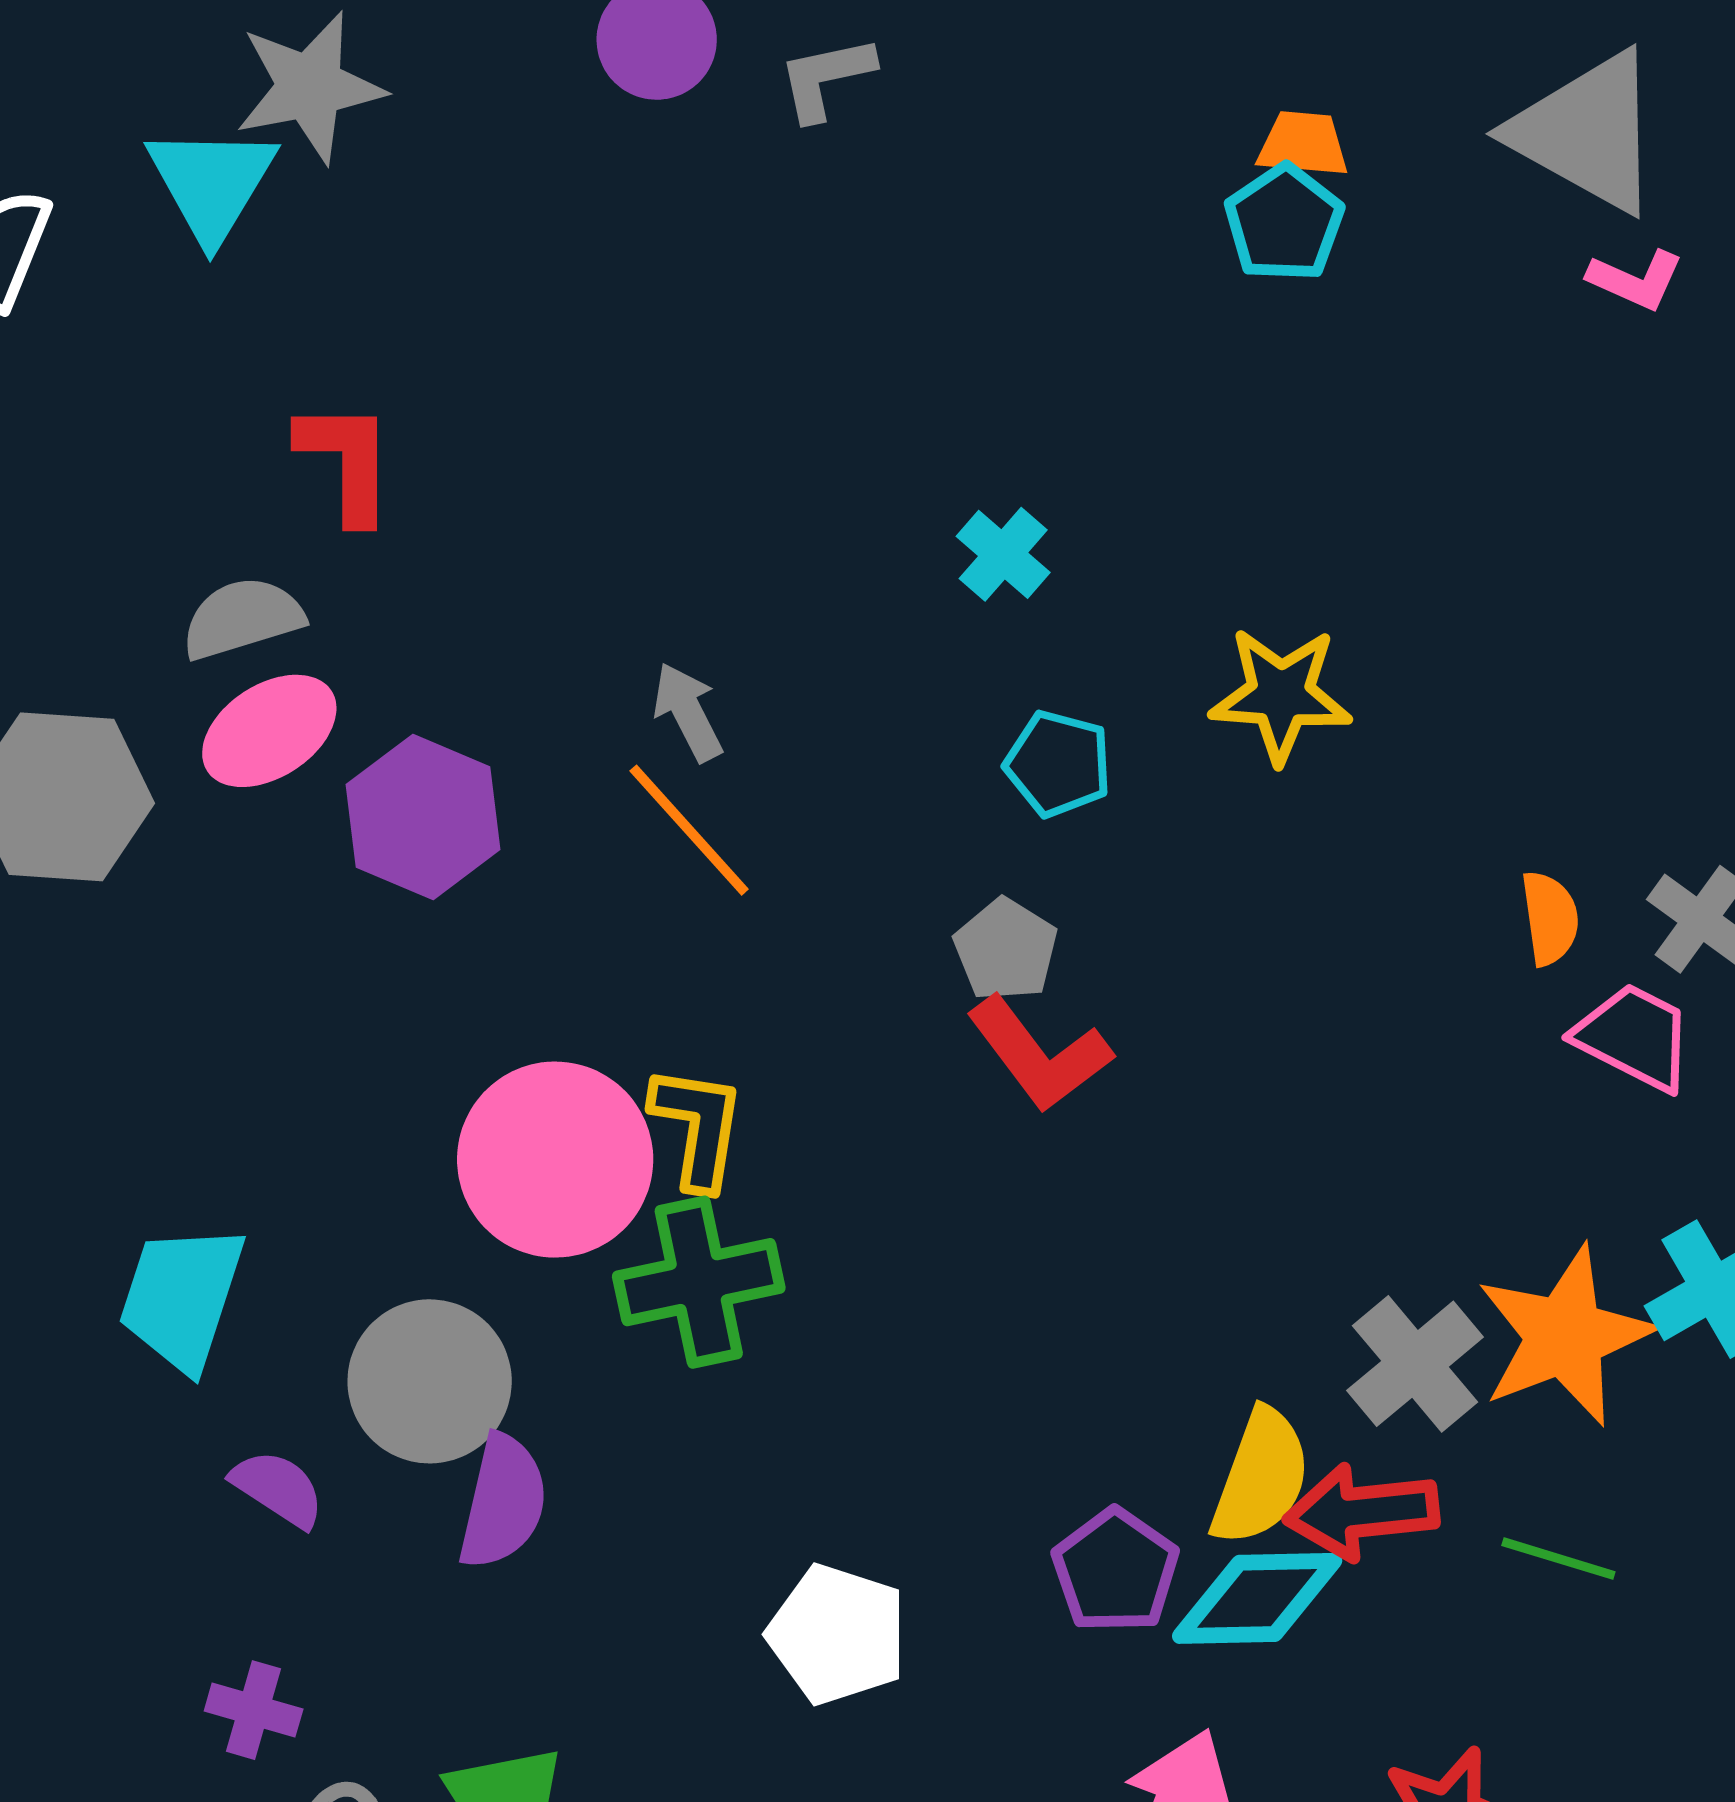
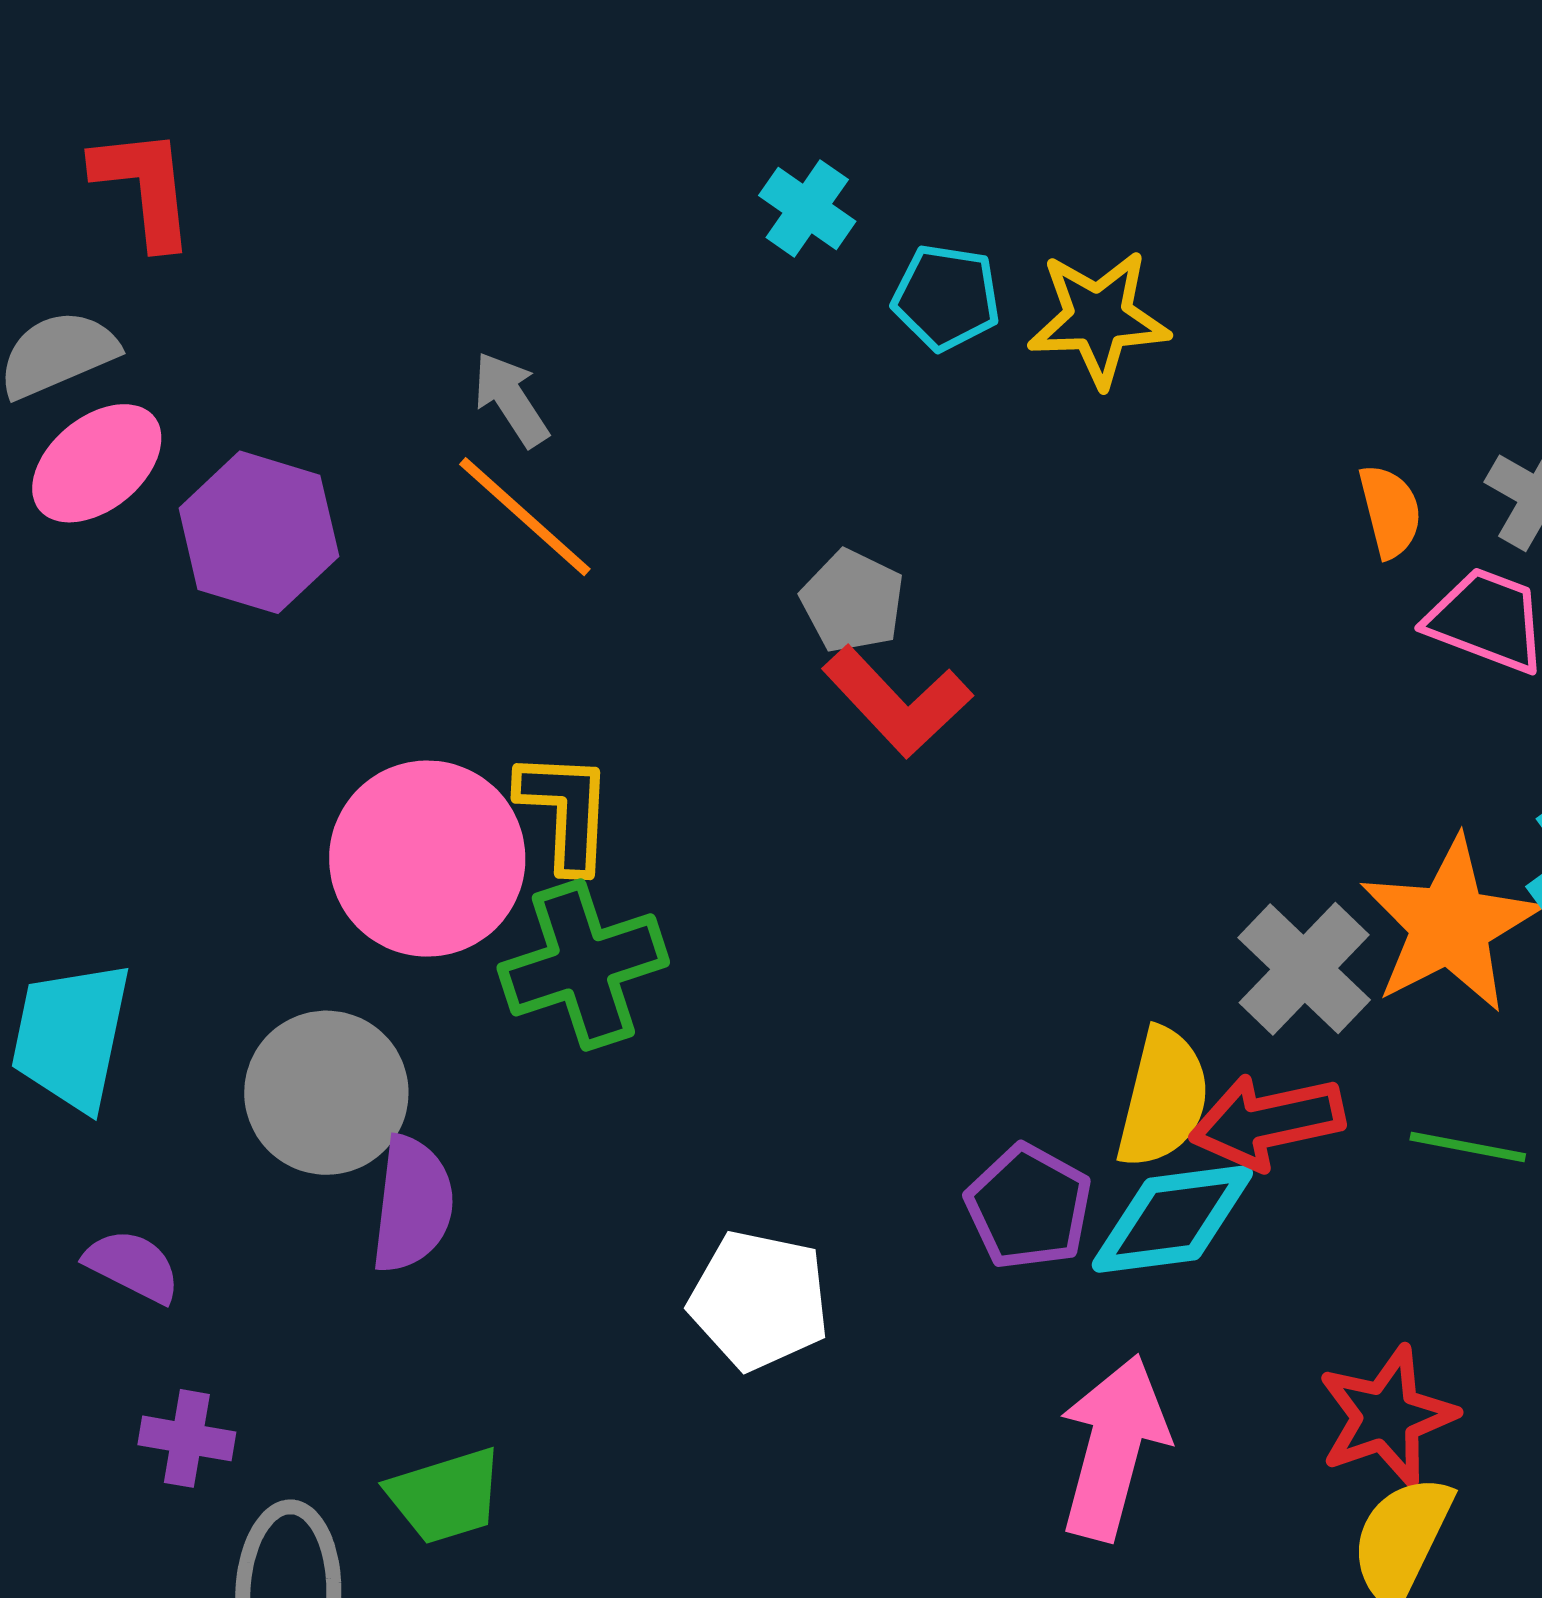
cyan pentagon: (1058, 764) -> (946, 297), moved
purple semicircle: (278, 1488) -> (133, 1266), moved

